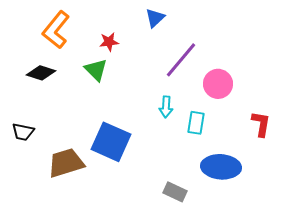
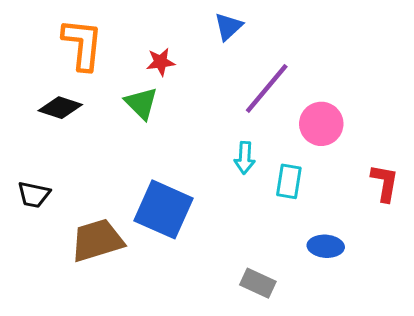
orange L-shape: (56, 30) -> (82, 44), turned 147
blue ellipse: (221, 167) -> (326, 246), size x0.6

